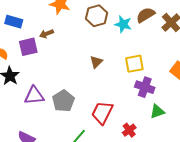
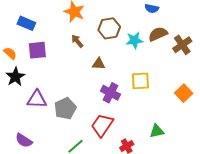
cyan star: (123, 24) -> (134, 40), turned -30
brown arrow: (47, 34) -> (77, 41), moved, turned 64
brown triangle: (96, 62) -> (99, 64), moved, turned 40
purple cross: (145, 87) -> (111, 93), moved

